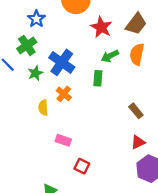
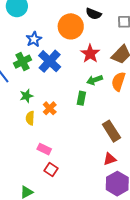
blue cross: (62, 62) -> (50, 61), moved
green star: (35, 73) -> (26, 96), moved
brown rectangle: (136, 111) -> (111, 131), size x1.5
red square: (82, 166) -> (51, 169), moved

